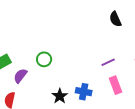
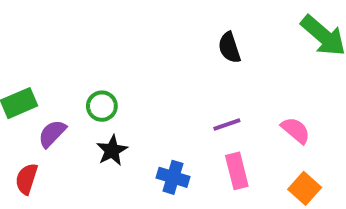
black semicircle: (115, 19) -> (229, 48), moved
black star: (60, 96) -> (112, 150), moved

